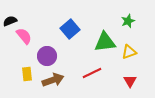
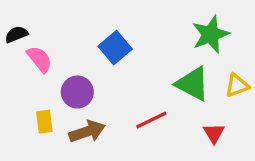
green star: (128, 21) -> (211, 34), size x1.6
green triangle: (105, 42) -> (193, 84), moved, turned 35
yellow triangle: (129, 52) -> (237, 85), moved

